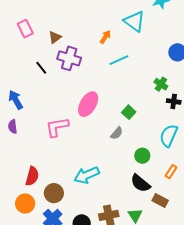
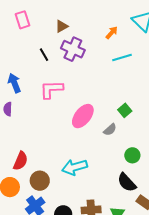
pink rectangle: (25, 29) -> (22, 20), moved
pink ellipse: (88, 104) -> (83, 116), moved
pink L-shape: (57, 127) -> (51, 89), moved

